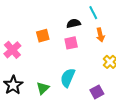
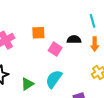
black semicircle: (73, 23) -> (74, 39), moved
pink square: (71, 43) -> (55, 49), moved, turned 32

